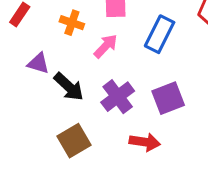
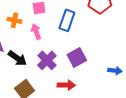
pink arrow: (106, 46) -> (36, 32), turned -56

